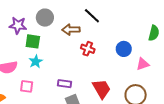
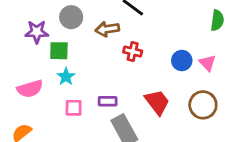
blue circle: (124, 49) -> (182, 61), moved
pink triangle: (143, 64) -> (207, 63), turned -48
pink square: (27, 86) -> (74, 108), moved

